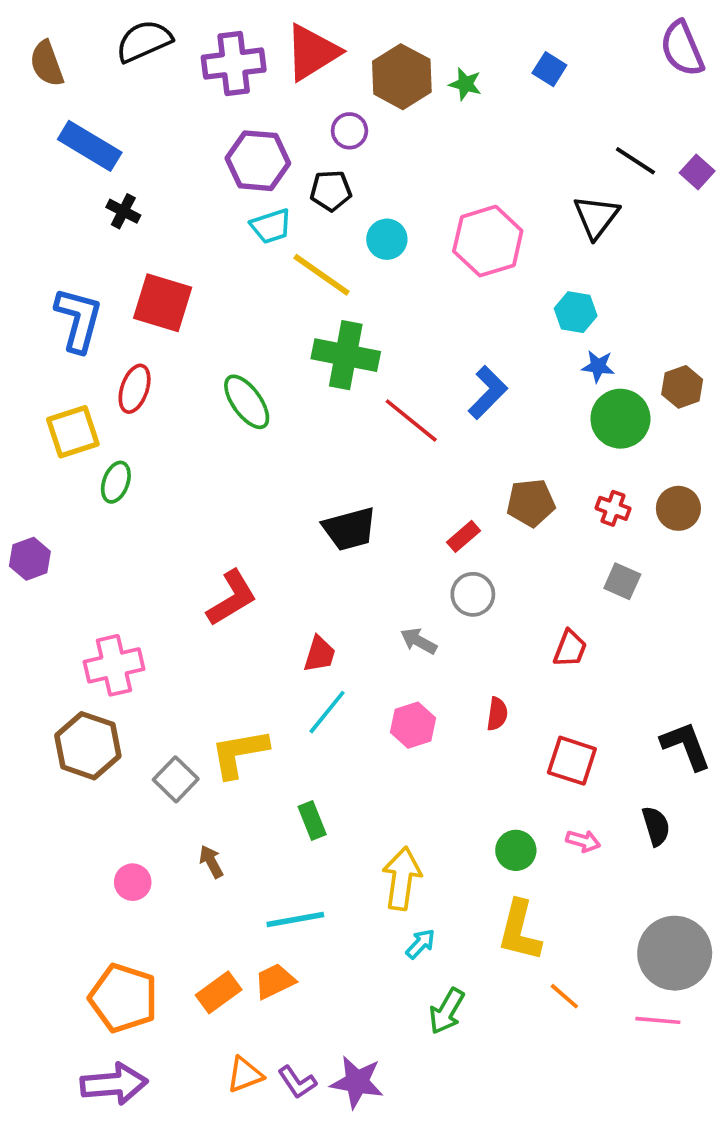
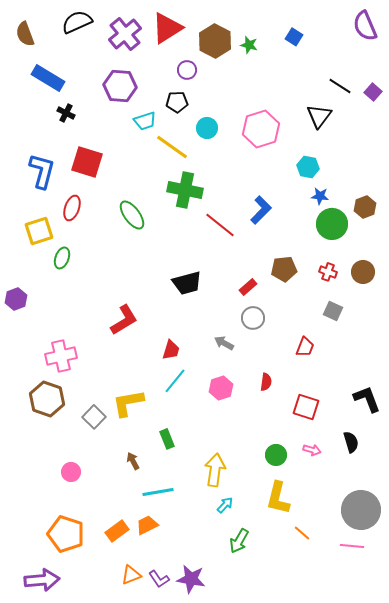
purple cross: (234, 64) -> (125, 34), turned -32
purple hexagon: (258, 161) -> (120, 86), moved
brown arrow: (211, 862) -> (133, 461), moved
purple arrow: (114, 1084) -> (42, 580), moved

